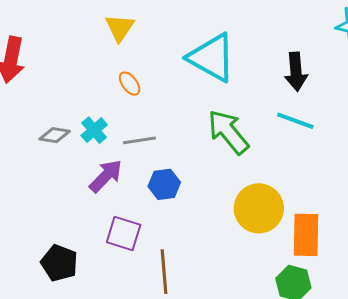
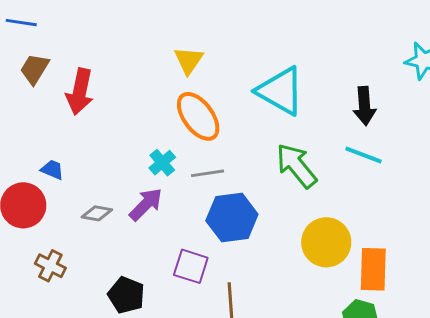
orange ellipse: (130, 84) -> (198, 116), size x2.0
gray diamond: (55, 135) -> (97, 213), moved
purple arrow: (106, 176) -> (146, 204), moved
blue hexagon: (164, 184) -> (232, 218), size x1.6

